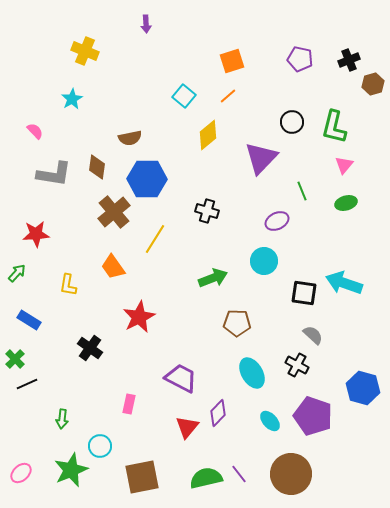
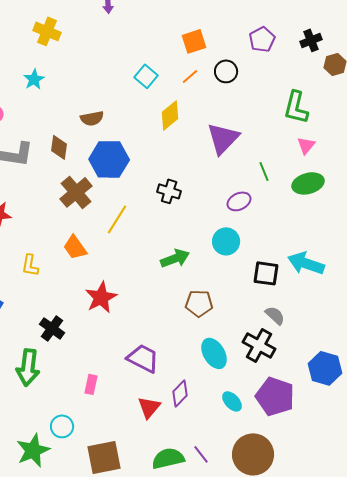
purple pentagon: (300, 59) -> (262, 39), turned 30
black circle: (292, 122) -> (226, 71), moved
green ellipse: (346, 203) -> (308, 183), size x1.4
black cross: (297, 365) -> (259, 345), size x1.4
green arrow: (62, 419) -> (28, 367), moved, size x1.8

